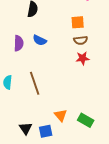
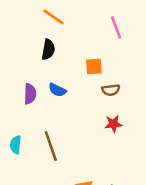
orange square: (78, 22) -> (94, 66), moved
red star: (83, 58) -> (113, 124), moved

